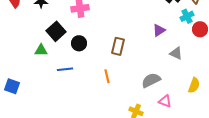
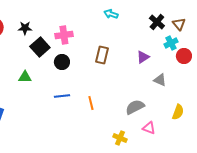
black square: (56, 31) -> (40, 47), moved
black circle: (79, 43) -> (62, 62), moved
brown rectangle: (118, 46) -> (102, 55), moved
blue line: (65, 69) -> (62, 96), moved

